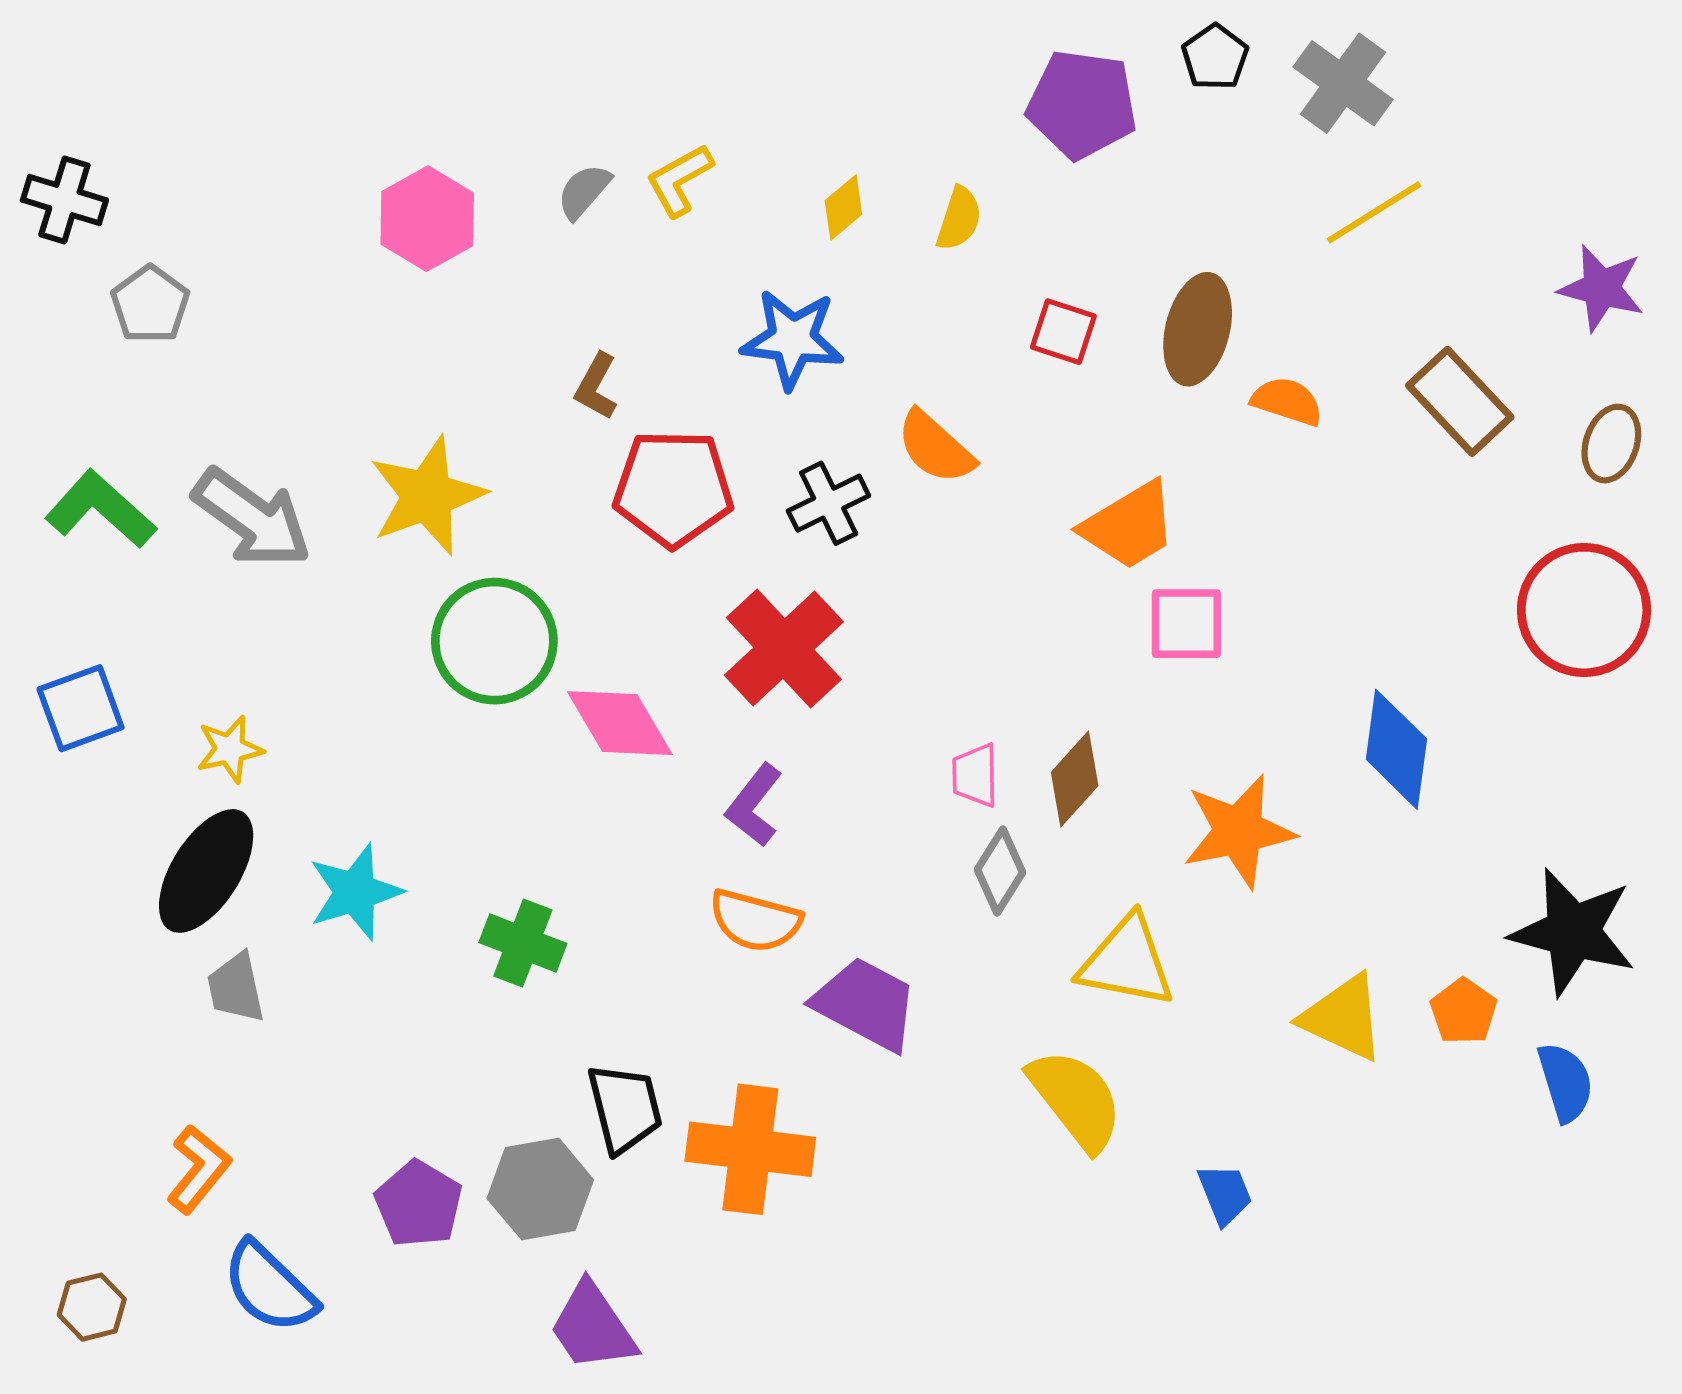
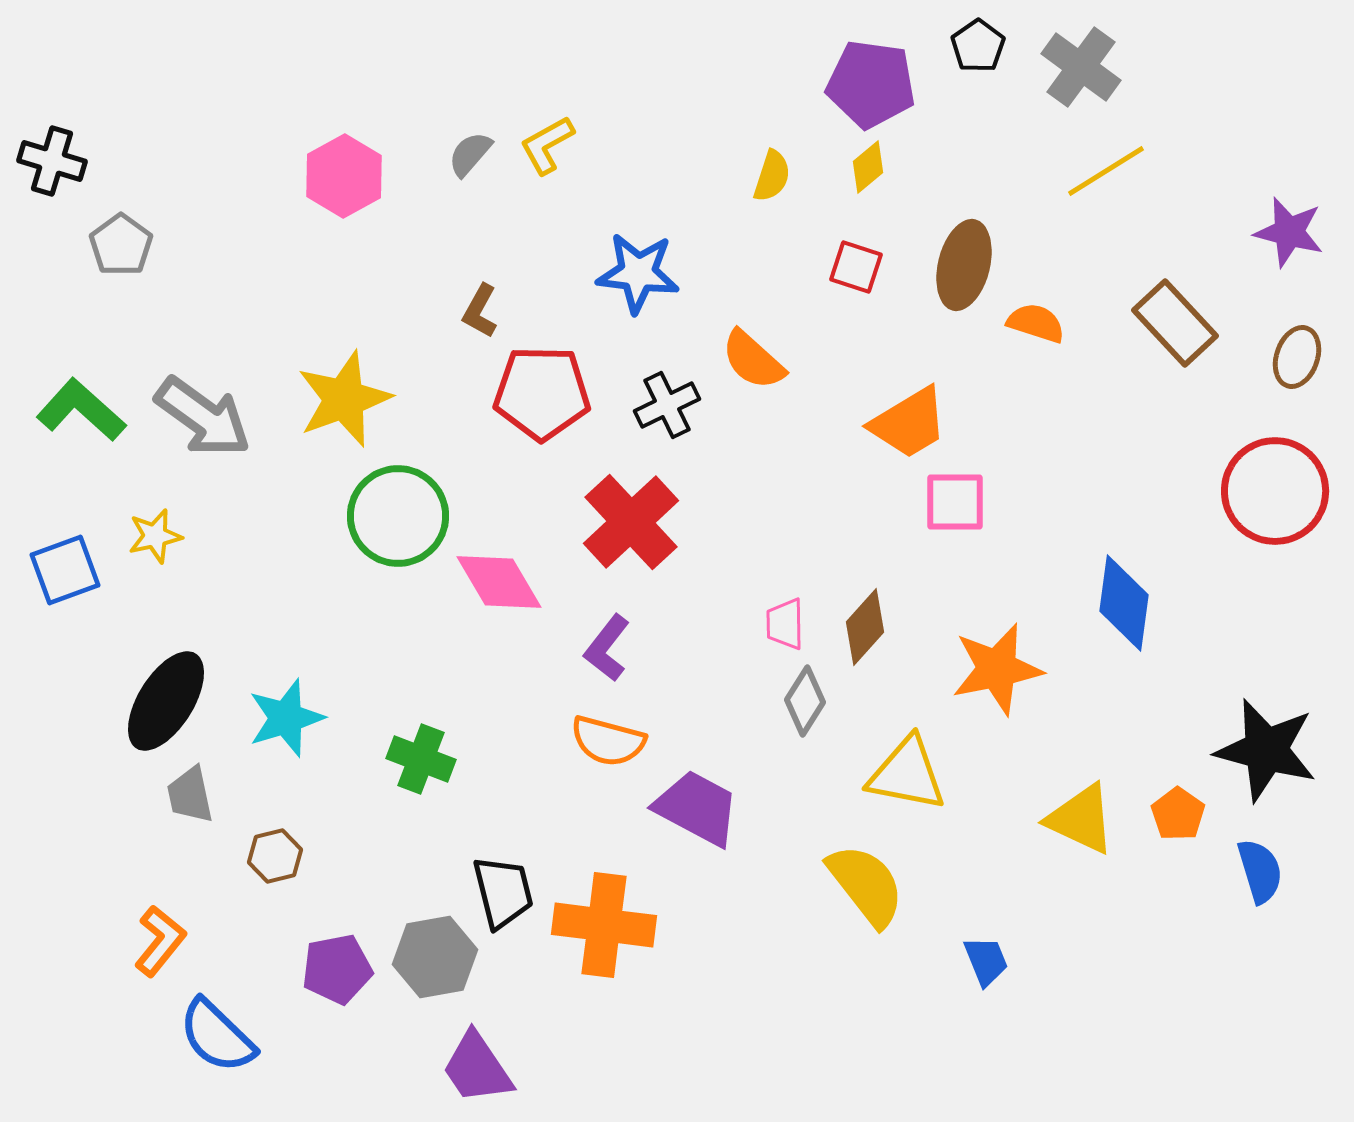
yellow diamond: (843, 207) -> (868, 167), moved
yellow star: (230, 749) -> (155, 536), moved
purple pentagon: (419, 1204) -> (337, 969), turned 30
brown hexagon: (92, 1307) -> (275, 856), moved

